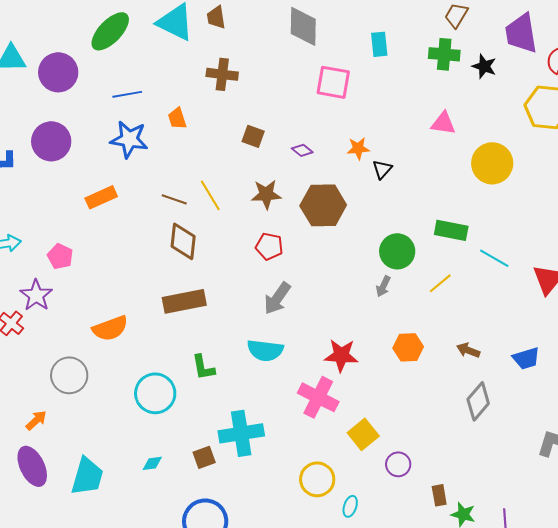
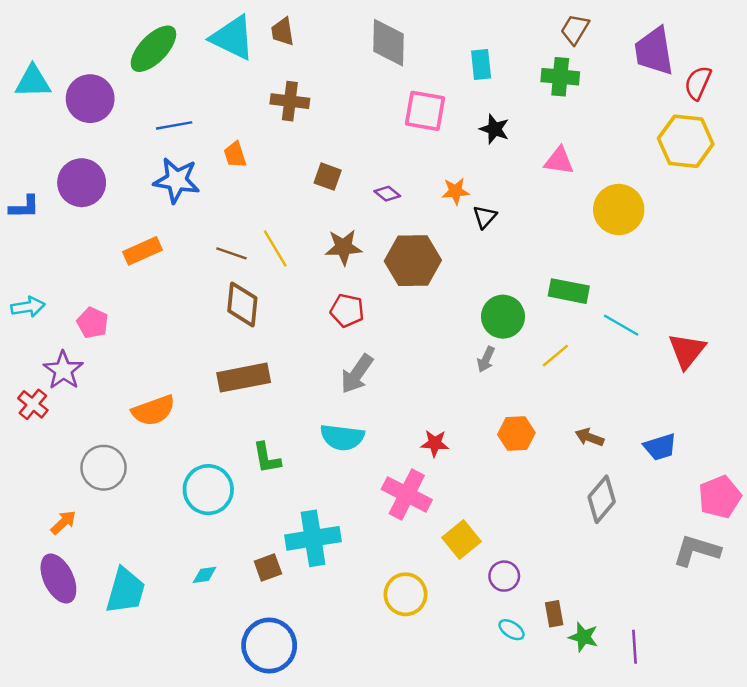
black star: (484, 66) -> (494, 129), moved
red star: (341, 355) -> (435, 443), size x0.7
cyan ellipse: (350, 506) -> (512, 630), moved, turned -75

